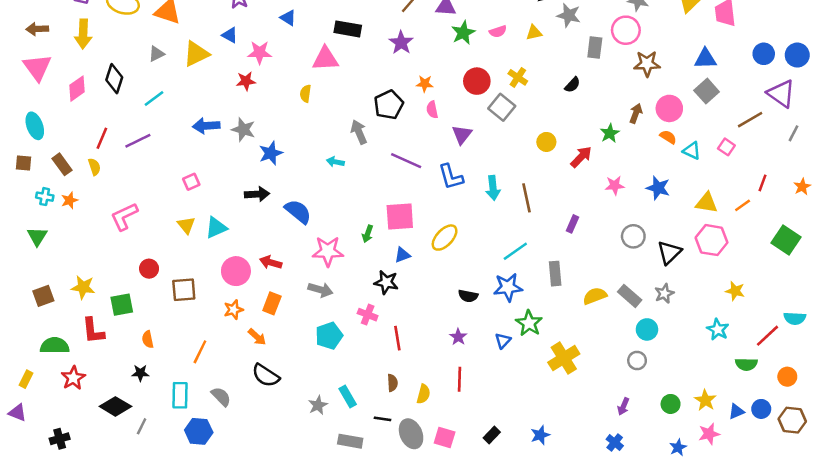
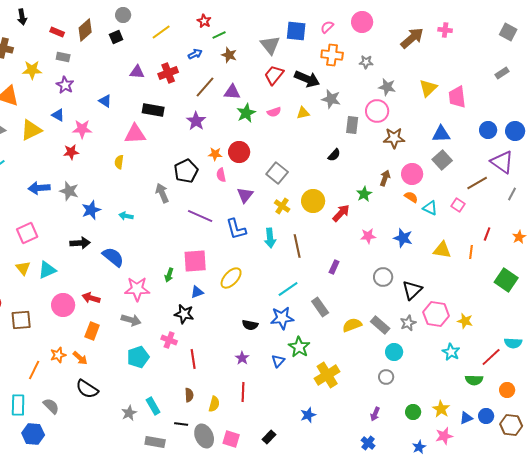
yellow cross: (518, 77) -> (282, 206), moved
red circle: (477, 81) -> (239, 152), moved
yellow circle: (546, 142) -> (313, 201), size x1.5
cyan arrow: (335, 162) -> (126, 216), moved
pink square: (191, 182) -> (27, 233), size x1.5
orange line: (743, 205) -> (471, 252), turned -48
pink hexagon: (712, 240) -> (436, 314), moved
gray rectangle: (555, 274) -> (320, 307), turned -30
orange star: (233, 310) -> (58, 355), moved
blue star: (540, 435) -> (308, 415), moved

